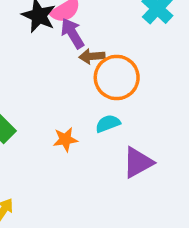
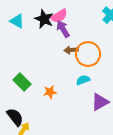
brown arrow: (92, 56) -> (71, 50), moved
orange star: (65, 139) -> (50, 92), moved

